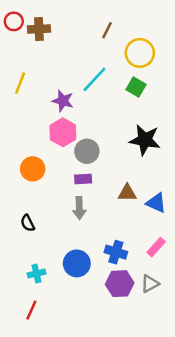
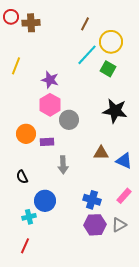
cyan line: (94, 79) -> (87, 55), moved
purple rectangle: (83, 179) -> (47, 142), moved
blue circle: (77, 263) -> (45, 201), moved

